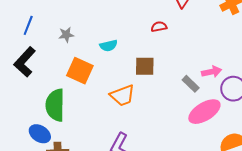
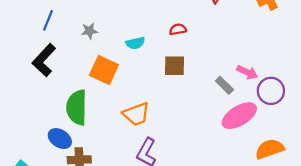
red semicircle: (159, 27) -> (178, 29), moved
pink arrow: (212, 72) -> (247, 72), turned 36
orange trapezoid: (122, 96) -> (136, 114), moved

